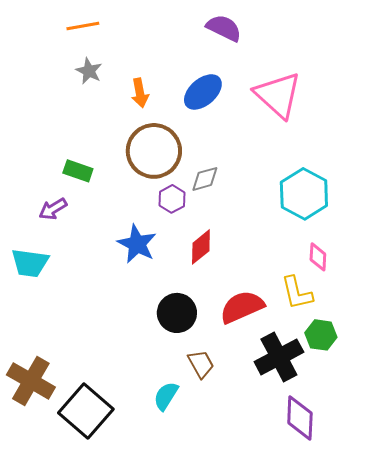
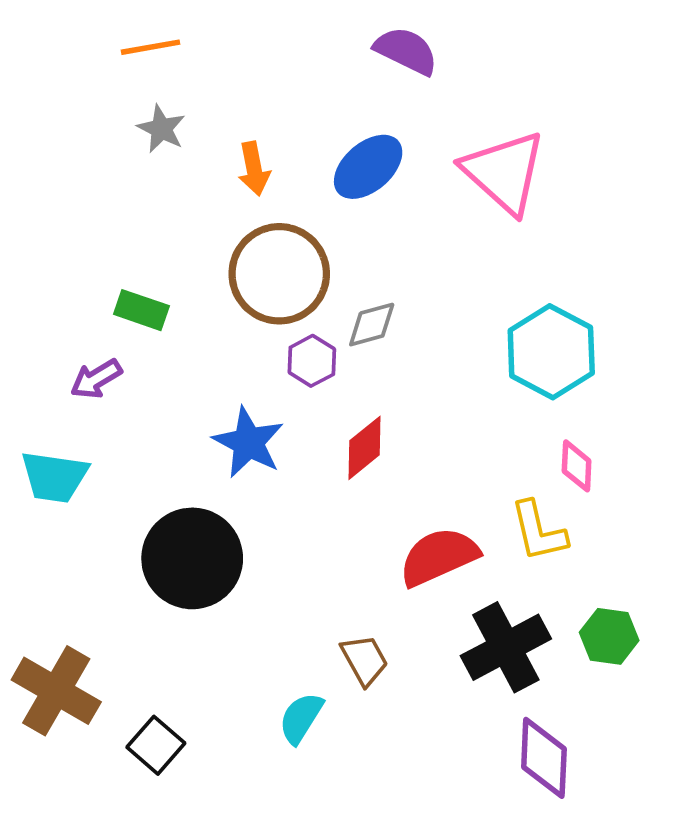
black circle: (177, 313) -> (192, 558), moved, size x1.4
green hexagon: (321, 335) -> (609, 636), moved
black square: (86, 411) -> (156, 745), size x0.6

